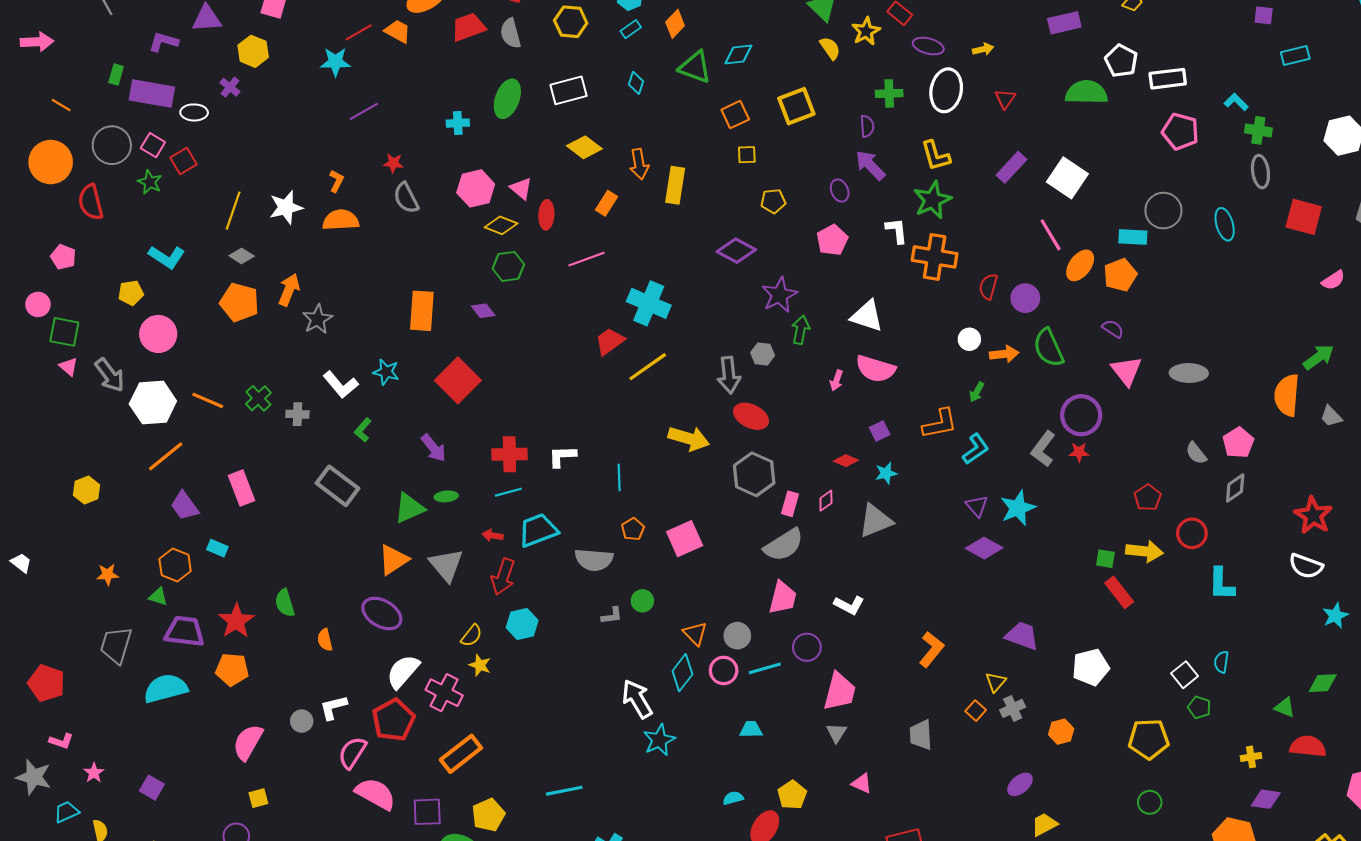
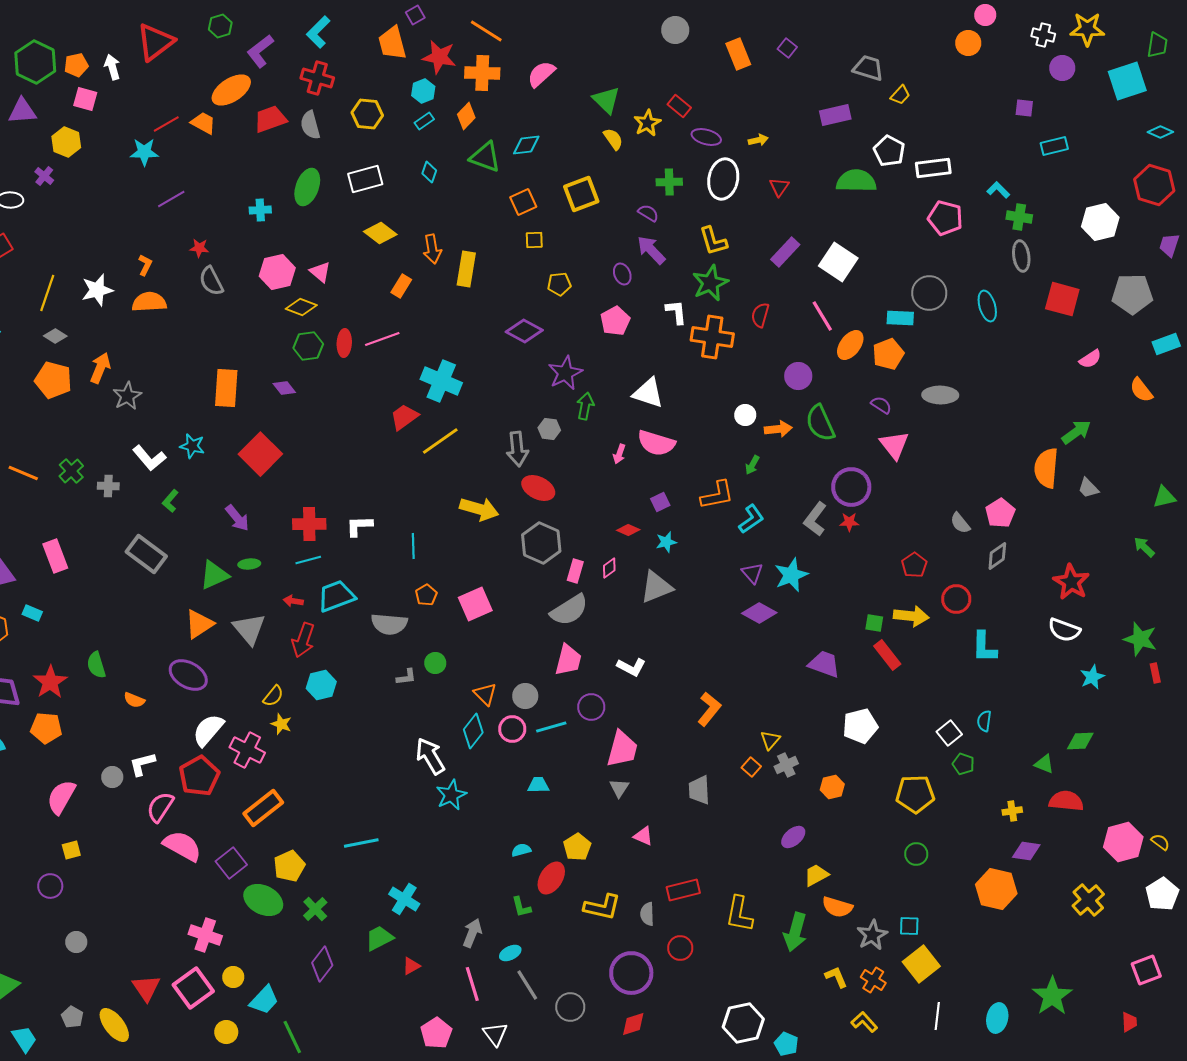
purple semicircle: (867, 126) -> (648, 213), turned -55
red ellipse: (546, 215) -> (344, 343), moved
red semicircle: (988, 287) -> (760, 315), moved
gray ellipse: (1189, 373) -> (940, 395), moved
purple trapezoid: (1022, 636) -> (824, 664), moved
orange semicircle: (325, 640) -> (134, 700), turned -55
purple square: (427, 812) -> (231, 863), turned -36

